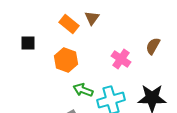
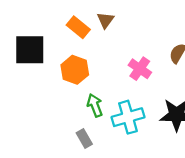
black square: (28, 43) -> (30, 50), size x1.8
green arrow: (83, 90) -> (95, 105), turned 48

